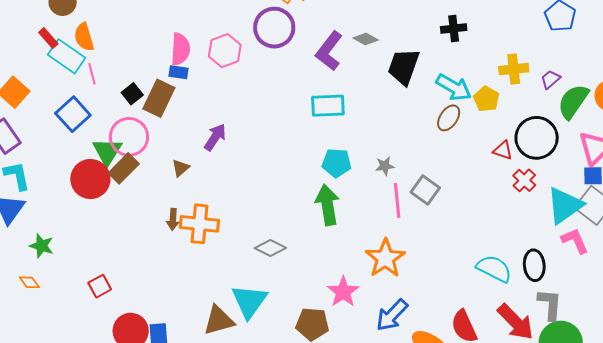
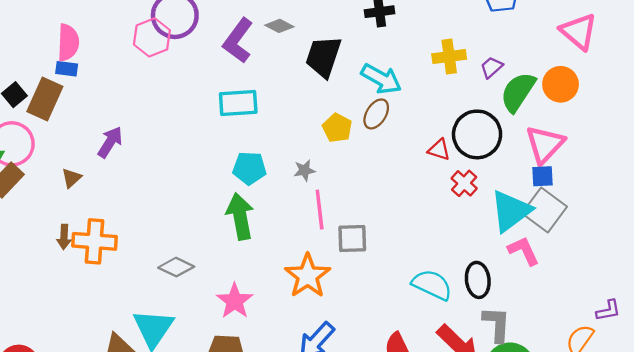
pink hexagon: (225, 51) -> (152, 37), moved
yellow pentagon: (486, 99) -> (337, 128), moved
gray square: (425, 190) -> (352, 239), moved, turned -36
pink star: (343, 292) -> (235, 301), moved

